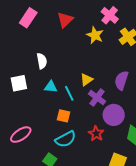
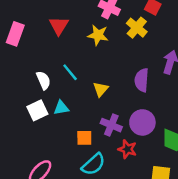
white square: (19, 83) -> (37, 110), moved
cyan line: (69, 93) -> (70, 72), moved
purple cross: (97, 98) -> (111, 125), moved

